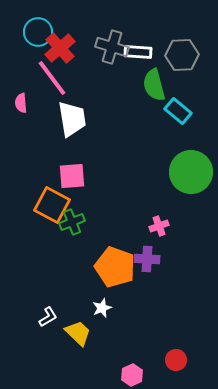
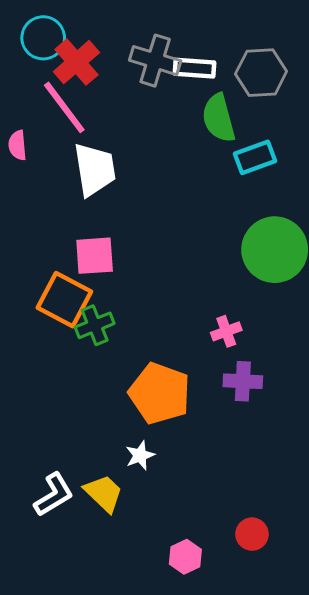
cyan rectangle: (178, 111) -> (255, 157), turned -60
purple cross: (147, 259) -> (243, 381), moved
white L-shape: (48, 317) -> (54, 495), moved, size x1.4

